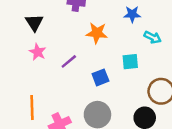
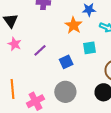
orange star: (97, 33) -> (73, 25), moved, turned 30

